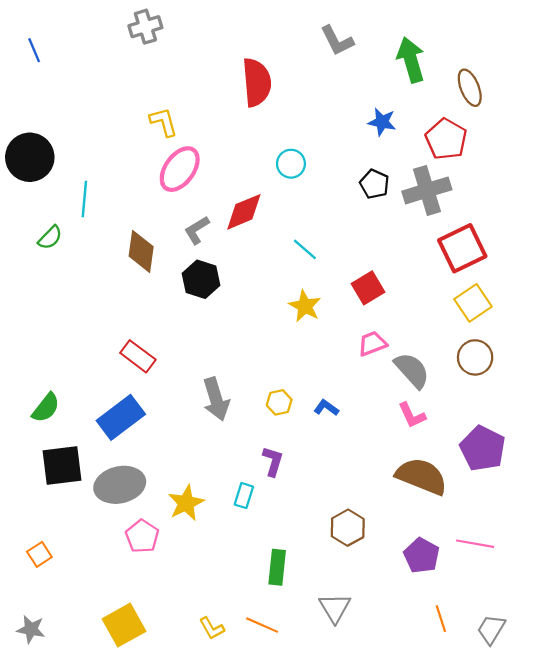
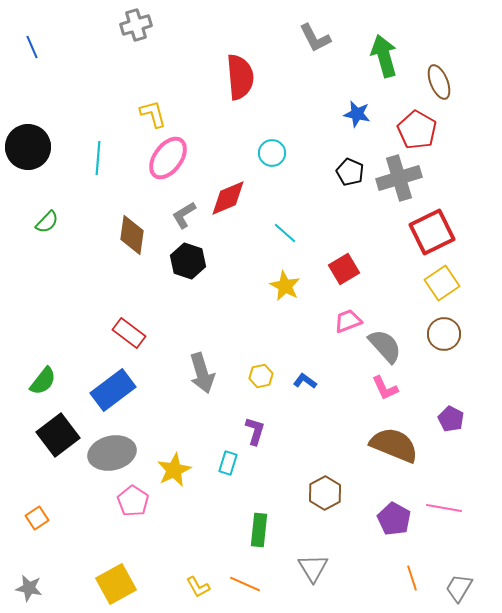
cyan line: (84, 199) -> (98, 158), moved
purple pentagon: (483, 448) -> (451, 419), size x0.6
black square: (62, 466) -> (58, 435), turned -30

